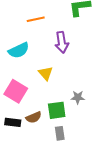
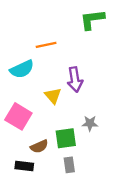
orange line: (36, 19) -> (46, 45), moved
purple arrow: (62, 42) -> (75, 80), moved
black rectangle: (13, 122) -> (24, 166), moved

